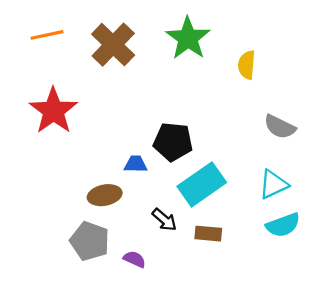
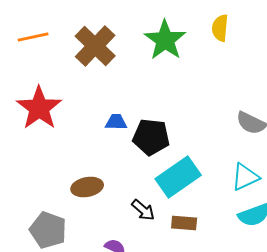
yellow semicircle: (247, 65) -> (220, 28), moved
blue trapezoid: (136, 164) -> (116, 122), moved
gray pentagon: (90, 241) -> (48, 230), moved

